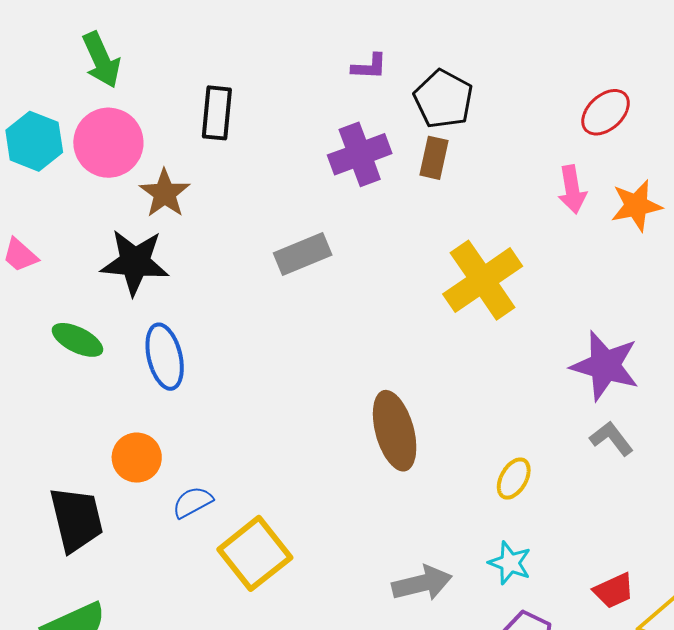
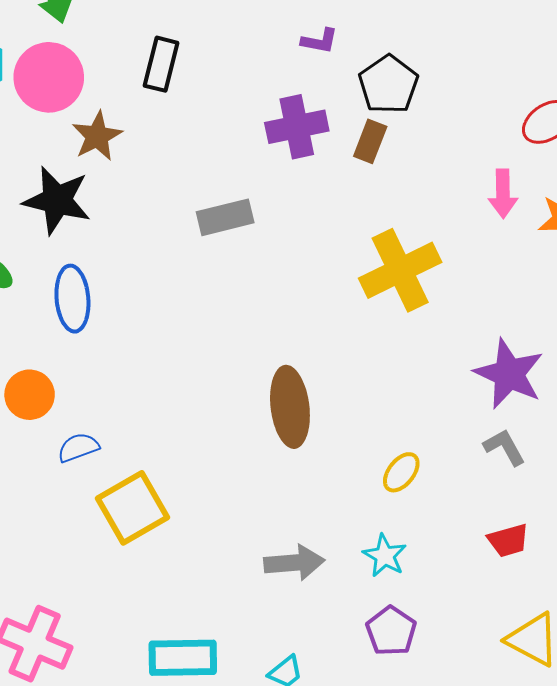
red trapezoid: (614, 591) -> (508, 540), moved

